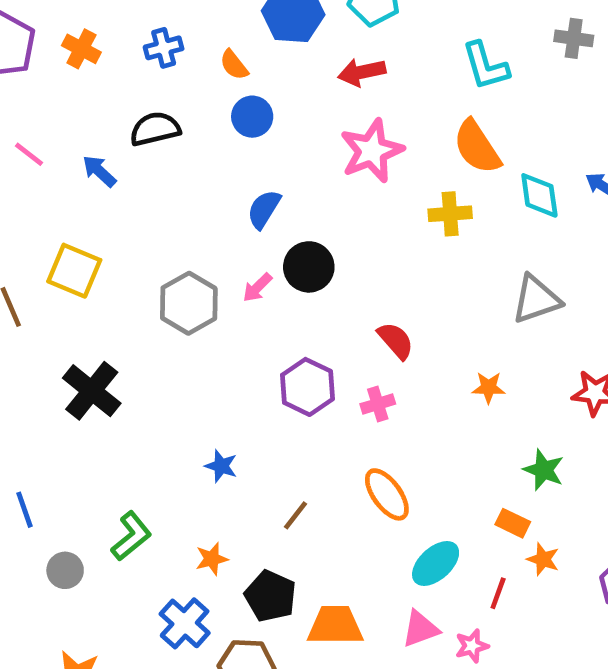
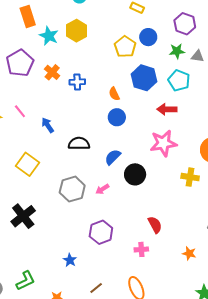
blue cross: (164, 48) -> (77, 82), moved
black semicircle: (155, 129) -> (79, 143), moved
black circle: (309, 267) -> (135, 174), moved
purple hexagon: (307, 387) -> (101, 232), moved

